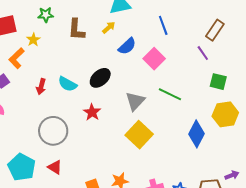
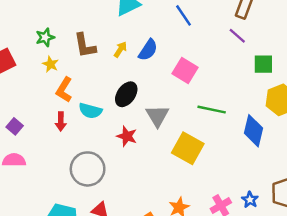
yellow arrow: (109, 27) -> (120, 49), moved
yellow star: (33, 40) -> (51, 64), moved
orange L-shape: (17, 58) -> (64, 90), moved
pink square: (154, 59) -> (185, 71), moved
green line: (170, 94) -> (212, 110), moved
gray triangle: (135, 101) -> (157, 116), moved

